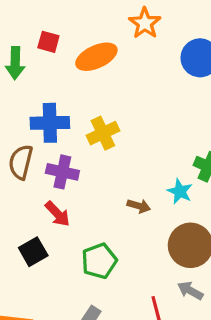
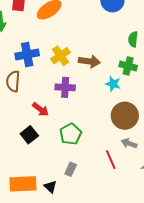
purple cross: (62, 172) -> (65, 87), moved
brown arrow: (139, 206) -> (89, 61), moved, size x1.5

